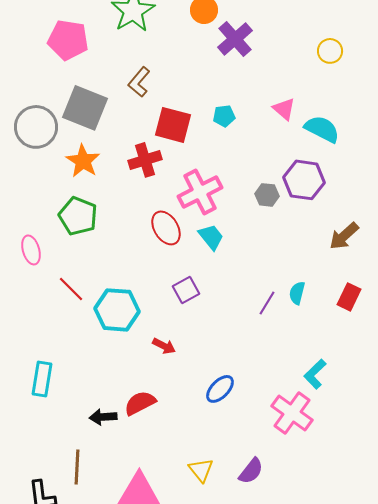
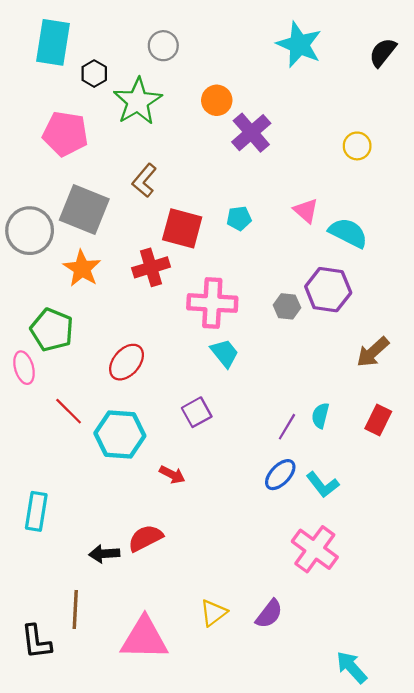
pink cross: (200, 192) -> (212, 303), turned 30
green pentagon: (78, 216) -> (52, 330), moved
red ellipse: (166, 228) -> (127, 362), moved, turned 72
cyan L-shape: (315, 374) -> (323, 485), moved, turned -84
blue ellipse: (220, 389) -> (280, 475), moved
yellow triangle: (201, 470) -> (213, 613), turned 32

